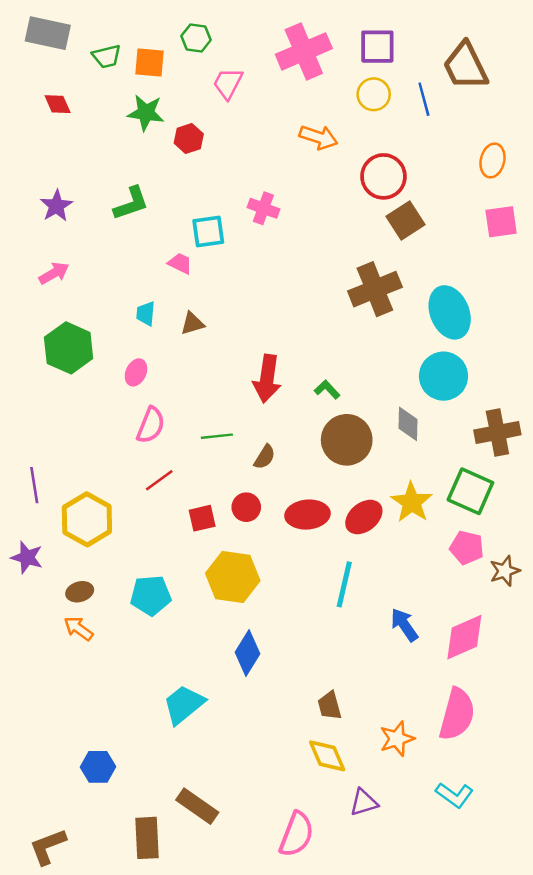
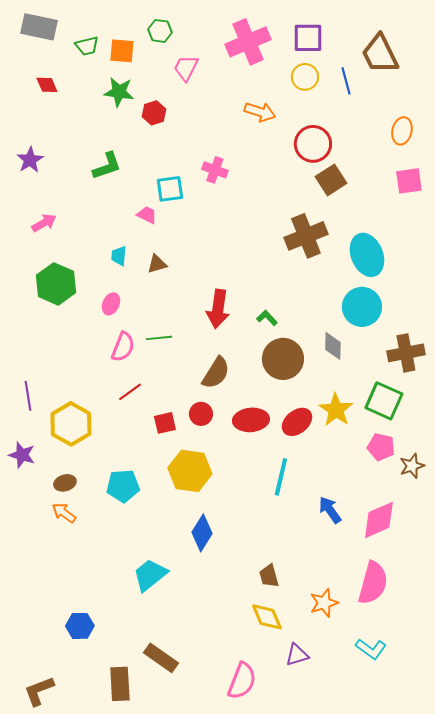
purple star: (56, 206) -> (30, 160), moved
green line: (217, 436) -> (159, 338), moved
brown semicircle: (265, 457) -> (216, 373), size x1.6

